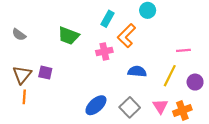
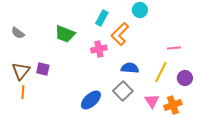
gray square: (130, 107) -> (123, 91), moved

